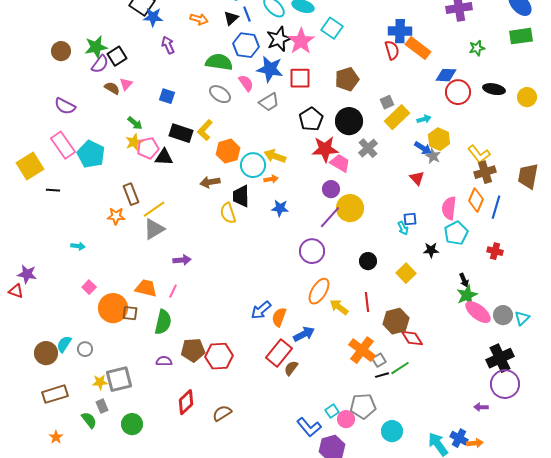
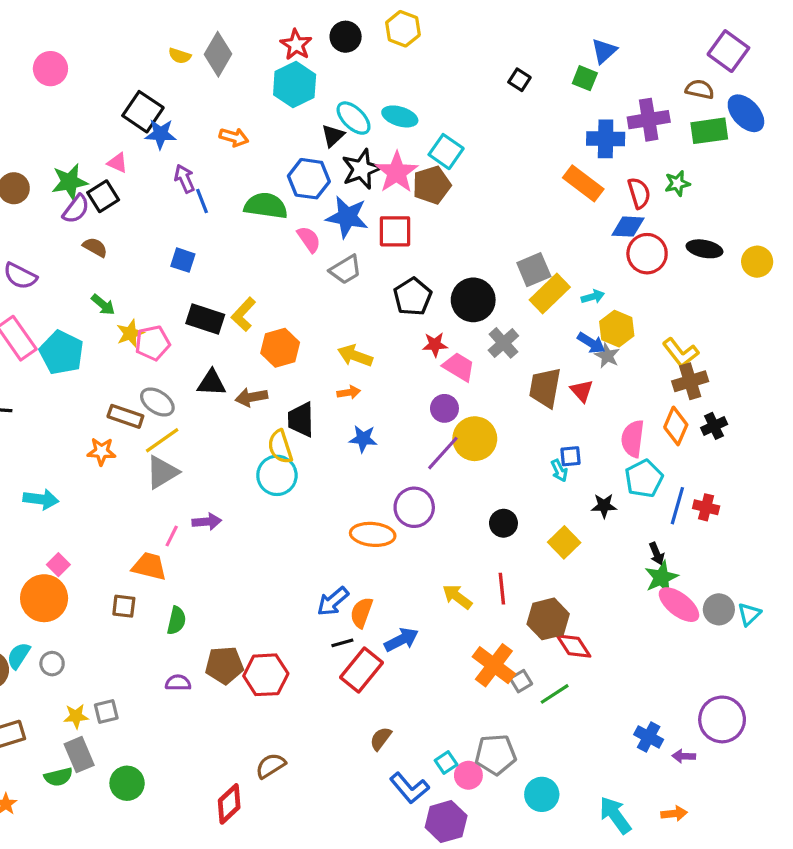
blue line: (247, 14) -> (202, 201), moved
black triangle: (231, 18) -> (333, 136), moved
blue cross: (400, 31) -> (606, 139), moved
green rectangle: (521, 36) -> (709, 131), moved
red semicircle: (392, 50) -> (639, 193), moved
brown pentagon: (347, 79) -> (432, 185), moved
pink triangle: (126, 84) -> (117, 163), moved, turned -48
gray ellipse: (220, 94) -> (157, 402), moved
gray square: (387, 102) -> (534, 270), size x1.5
green arrow: (135, 123) -> (103, 305), moved
red star: (325, 149) -> (435, 345), size x0.6
black triangle: (164, 157) -> (212, 383), moved
cyan circle: (253, 165) -> (277, 475), moved
brown trapezoid: (528, 176) -> (545, 388), moved
brown rectangle: (131, 194) -> (125, 416), turned -50
blue line: (496, 207) -> (677, 506), moved
cyan arrow: (78, 246) -> (41, 499), size x1.5
pink line: (173, 291) -> (172, 536), moved
orange ellipse: (319, 291) -> (373, 534), moved, turned 64
orange circle: (113, 308) -> (44, 598), moved
green semicircle: (163, 322) -> (176, 621), size x0.7
black cross: (500, 358) -> (714, 426), moved, size x0.6
brown semicircle: (291, 368) -> (381, 739), moved
black line: (382, 375) -> (342, 643), moved
gray square: (119, 379) -> (106, 711), size x0.6
red diamond: (186, 402) -> (229, 804), moved
gray rectangle: (102, 406) -> (79, 755), size x1.5
green semicircle: (89, 420) -> (58, 777), turned 114
blue cross: (459, 438) -> (649, 737), moved

